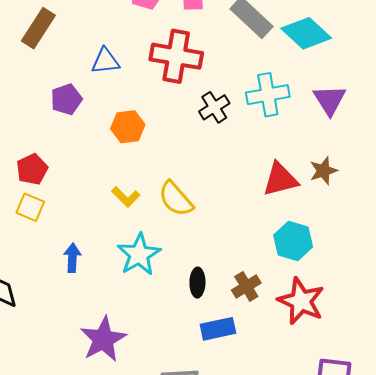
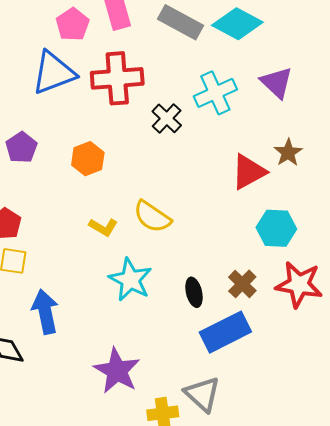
blue triangle: (105, 61) -> (54, 73), moved, size x1.6
blue arrow: (72, 258) -> (45, 312), moved, size x1.5
blue rectangle: (218, 329) -> (225, 332), size x1.4

